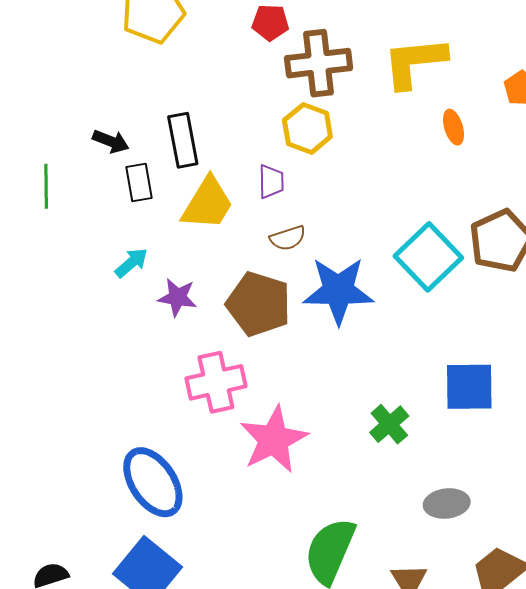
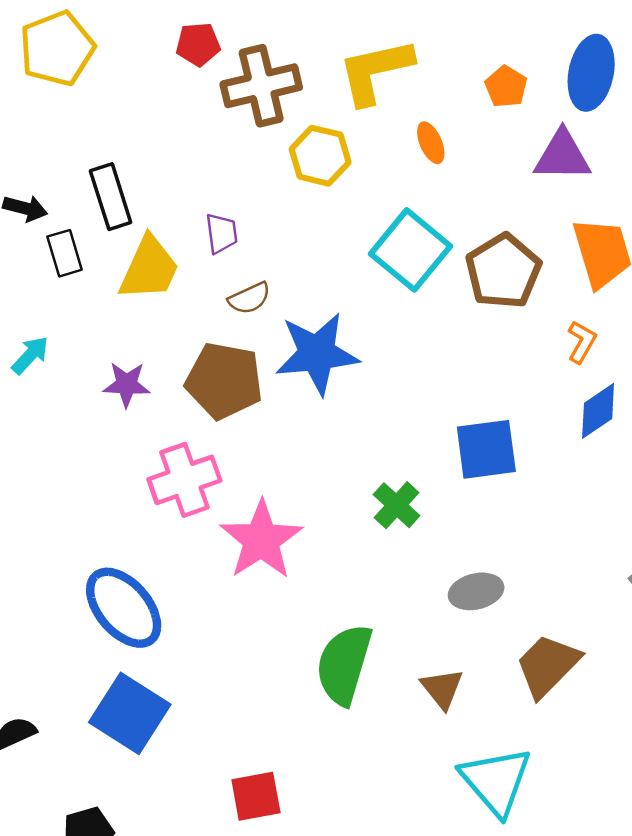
yellow hexagon: (307, 128) -> (320, 156), moved
cyan square: (428, 257) -> (410, 250), moved
cyan arrow: (131, 263) -> (30, 355), moved

